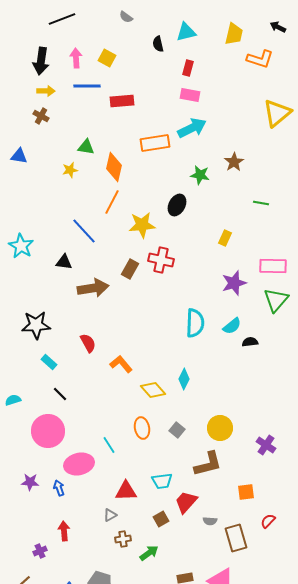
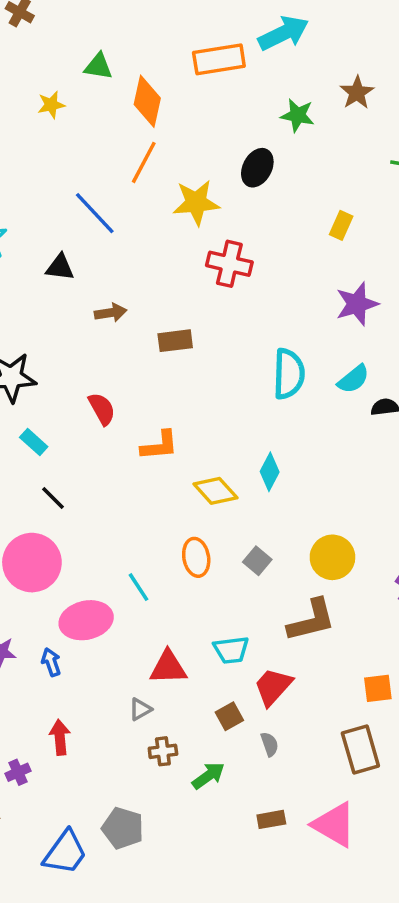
yellow star: (70, 170) -> (51, 105), moved
brown rectangle: (130, 269) -> (175, 341), moved, turned 54
brown arrow: (93, 288) -> (111, 313), size x0.6
orange L-shape: (121, 364) -> (159, 446), turned 125
orange square: (246, 492) -> (378, 688), moved
gray semicircle: (210, 521) -> (270, 744), moved, turned -112

